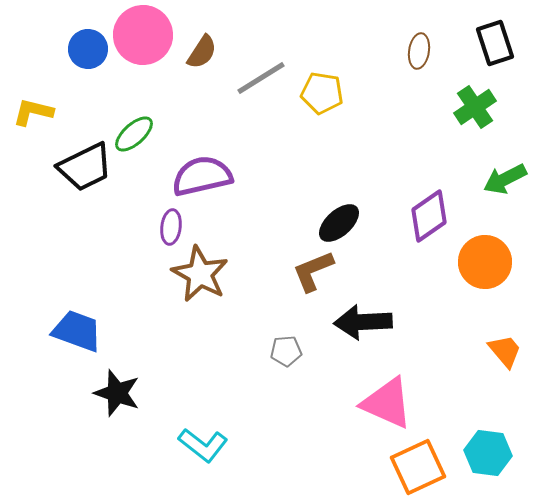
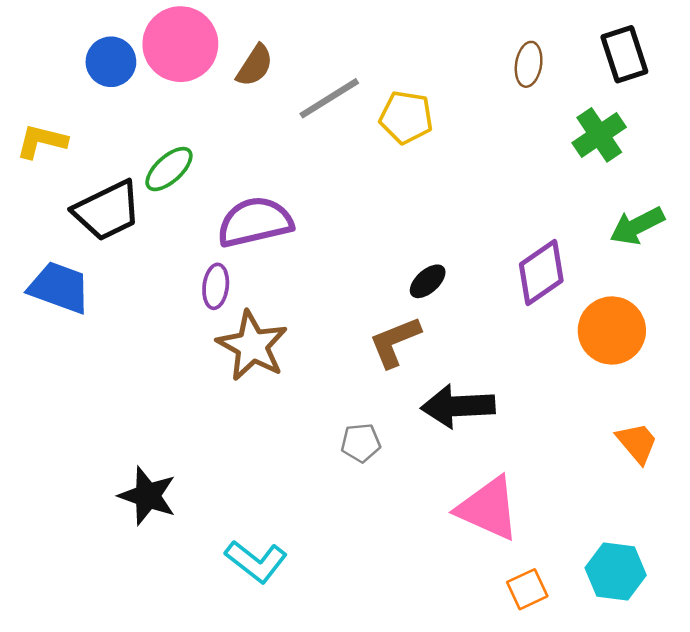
black ellipse: (339, 223) -> (428, 281), size x0.7
blue trapezoid: (77, 331) -> (59, 288), moved
orange square: (418, 467) -> (527, 589), size x0.6

